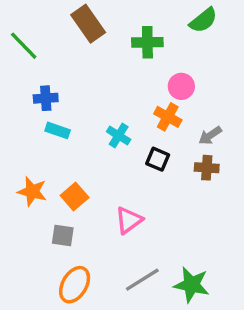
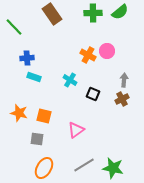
green cross: (147, 42) -> (93, 13), moved
orange cross: (168, 117) -> (88, 55), moved
gray arrow: (210, 136) -> (124, 80), turned 128
brown cross: (207, 168) -> (122, 99), turned -32
orange square: (75, 197) -> (44, 116), turned -35

